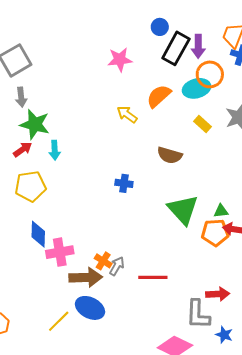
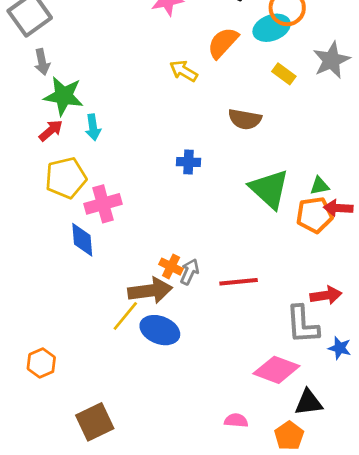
pink cross: (60, 252) -> (103, 204), moved
yellow line: (59, 321) -> (125, 316), moved

